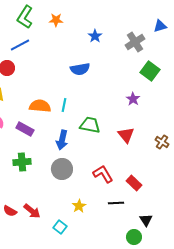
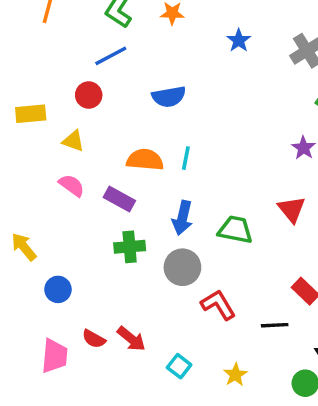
blue semicircle: (80, 69) -> (169, 97), moved
green trapezoid: (90, 125) -> (235, 230), moved
green cross: (22, 162) -> (130, 247), moved
red L-shape: (103, 174) -> (218, 305), moved
yellow star: (79, 206) -> (235, 375), moved

